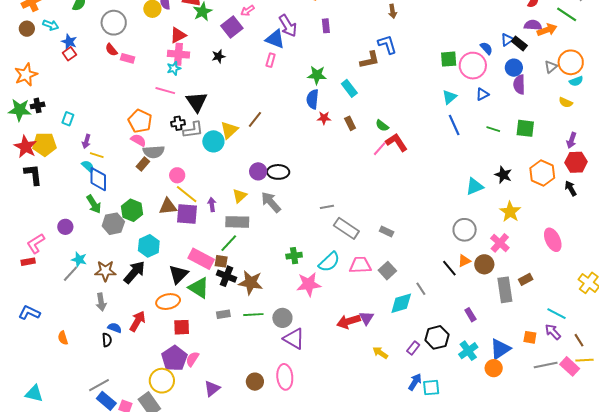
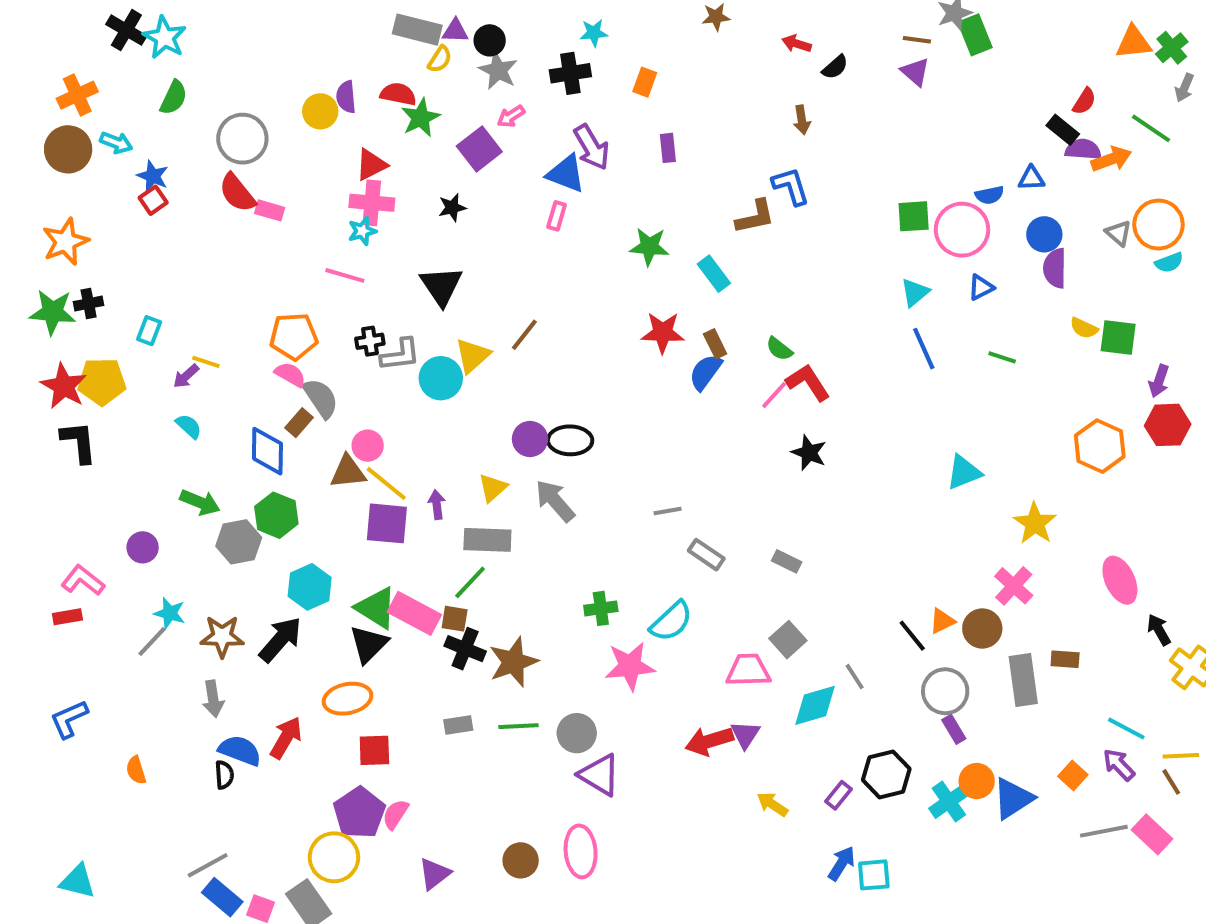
brown circle: (27, 29) -> (68, 149), size x1.5
blue triangle: (507, 40) -> (1031, 178), turned 32
black rectangle: (519, 43) -> (1063, 130), moved
blue semicircle: (486, 48) -> (990, 195), turned 120
red semicircle: (111, 50) -> (237, 193), size x1.5
gray triangle: (551, 67) -> (1119, 233), turned -40
blue semicircle: (313, 99) -> (705, 372), moved, turned 30
black triangle: (197, 102) -> (441, 286), moved
yellow semicircle: (566, 102) -> (1084, 328), moved
red star: (324, 118) -> (663, 333), size x1.5
orange pentagon: (140, 121) -> (294, 336), turned -30
green square: (525, 128) -> (1118, 337), moved
purple arrow: (86, 141) -> (186, 376), turned 32
gray semicircle: (154, 152) -> (321, 398), turned -120
yellow line: (97, 155) -> (206, 362), moved
black star: (503, 175) -> (809, 453), moved
blue diamond: (98, 179) -> (267, 451), moved
black arrow: (571, 188) -> (1159, 630), moved
green arrow: (94, 204) -> (200, 502), turned -36
brown triangle: (168, 206) -> (348, 472), moved
gray rectangle: (346, 228) -> (706, 555), size x0.7
gray circle: (465, 230) -> (945, 691), moved
pink L-shape: (36, 243) -> (83, 580), turned 70
pink trapezoid: (360, 265) -> (748, 670), moved
brown rectangle: (526, 279) -> (1065, 659), turned 32
brown star: (251, 283) -> (513, 662), turned -30
green triangle: (199, 288) -> (376, 608), moved
blue L-shape: (29, 313) -> (69, 719), turned -50
blue semicircle: (115, 328) -> (240, 750), size x1.5
orange square: (530, 337) -> (1073, 775), turned 32
yellow line: (584, 360) -> (1181, 756), moved
orange circle: (494, 368) -> (977, 781), moved

